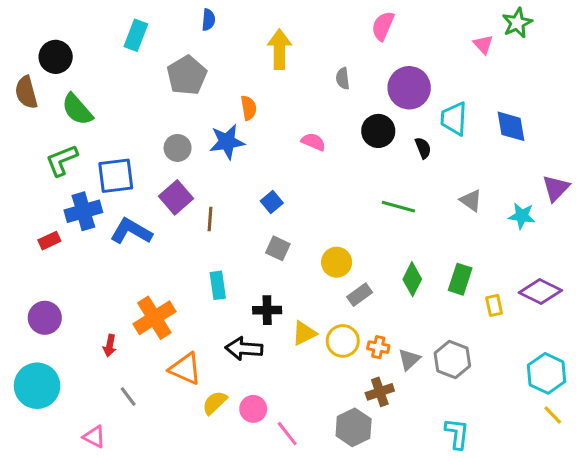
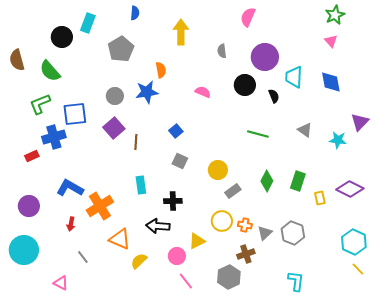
pink triangle: (483, 45) -> (331, 41), moved
black circle: (56, 57) -> (62, 37), moved
blue L-shape: (131, 231) -> (70, 188), moved
yellow triangle: (304, 333) -> (197, 241), moved
pink circle: (253, 409) -> (177, 256), moved

